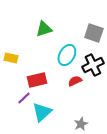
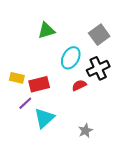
gray square: (94, 33) -> (99, 35), turned 36
yellow rectangle: (11, 58) -> (17, 78), moved

